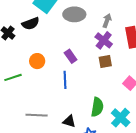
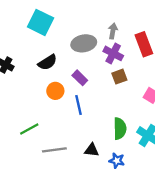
gray ellipse: (74, 14) -> (84, 43), moved
black semicircle: (31, 24) -> (47, 62), moved
orange circle: (37, 61) -> (55, 91), moved
green line: (13, 77) -> (29, 129), moved

